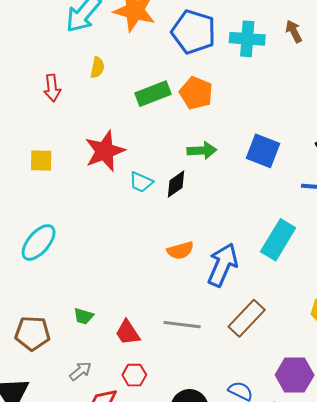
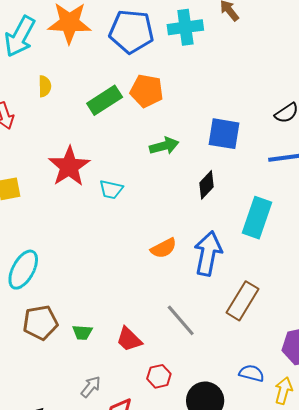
black diamond: (176, 184) -> (207, 185), moved
gray line: (182, 325) -> (181, 320), turned 54
brown pentagon: (32, 333) -> (40, 323), moved
red hexagon: (134, 375) -> (159, 376), moved

